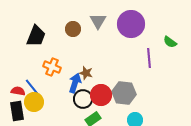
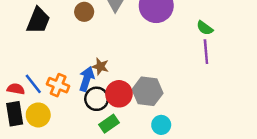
purple line: (149, 58) -> (206, 52), moved
orange cross: (52, 67) -> (58, 85), moved
yellow circle: (34, 102) -> (38, 115), moved

